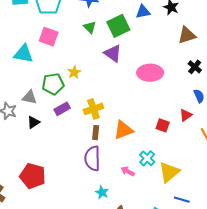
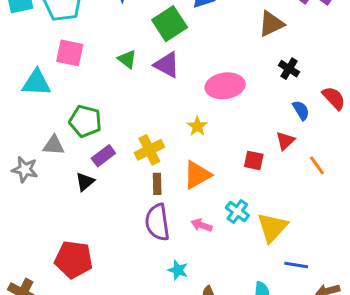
green triangle: (90, 27) -> (127, 59), moved
yellow star: (74, 72) -> (197, 126), moved
green pentagon: (53, 84) -> (85, 121), turned 30
black triangle: (33, 122) -> (85, 182), moved
pink arrow: (128, 171) -> (202, 225), moved

